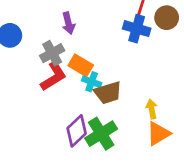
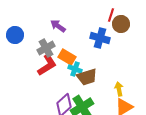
brown circle: (167, 18) -> (121, 24), moved
purple arrow: (68, 23) -> (58, 26), turned 140
blue cross: (137, 29) -> (100, 38), moved

